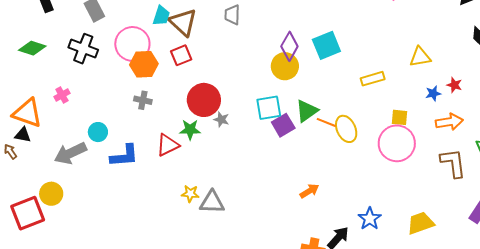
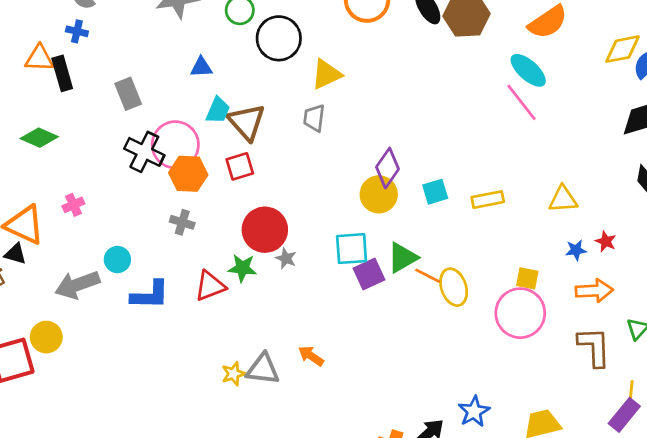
cyan square: (326, 45) -> (435, 192), moved, size x0.7
black cross: (83, 49) -> (144, 152), moved
yellow rectangle: (373, 79) -> (488, 200), moved
orange arrow: (309, 191) -> (311, 356), moved, turned -120
yellow star: (190, 194) -> (233, 374), moved, turned -30

